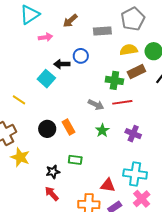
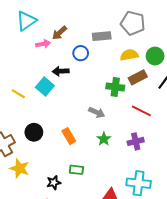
gray pentagon: (133, 19) -> (133, 23), turned -30
brown arrow: (70, 21) -> (60, 33), moved
blue circle: (81, 56) -> (81, 53), moved
yellow line: (19, 100) -> (18, 94), moved
red line: (122, 102) -> (141, 111), moved, turned 36
black circle: (47, 129) -> (34, 132), moved
purple cross: (133, 134) -> (136, 141), turned -35

